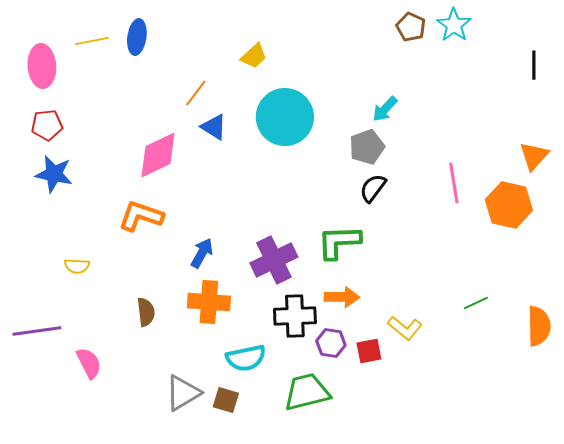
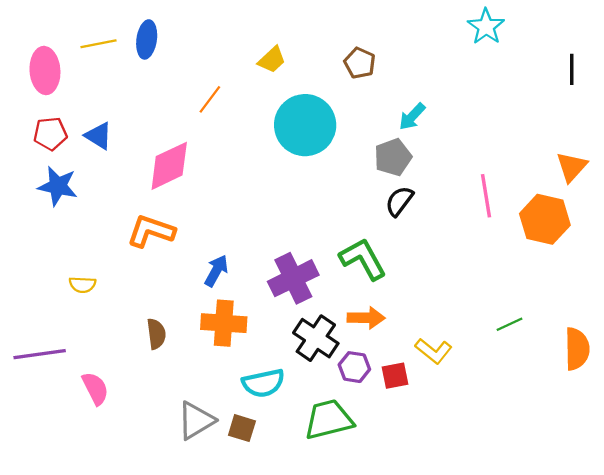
brown pentagon: (411, 27) -> (360, 63), moved
blue triangle: (214, 127) -> (98, 136), moved
green L-shape: (339, 242) -> (363, 259), turned 63
black cross: (295, 316) -> (316, 338), turned 36

